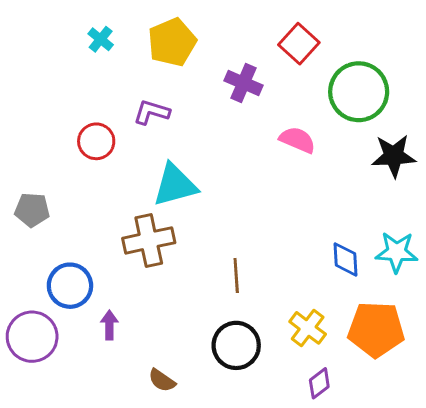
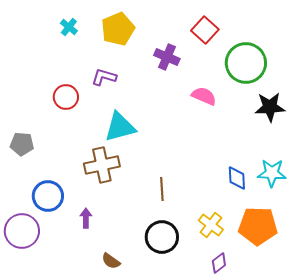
purple arrow: (109, 325) -> (86, 218), moved

